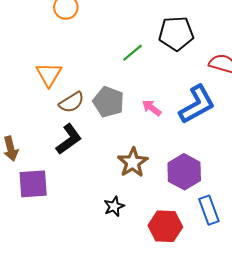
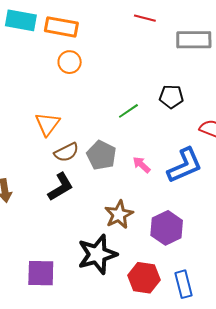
black pentagon: (176, 33) -> (171, 97), size x0.7
purple square: (33, 184) -> (41, 273), moved
black star: (114, 206) -> (97, 254), size x2.0
blue rectangle: (209, 210) -> (183, 284), moved

